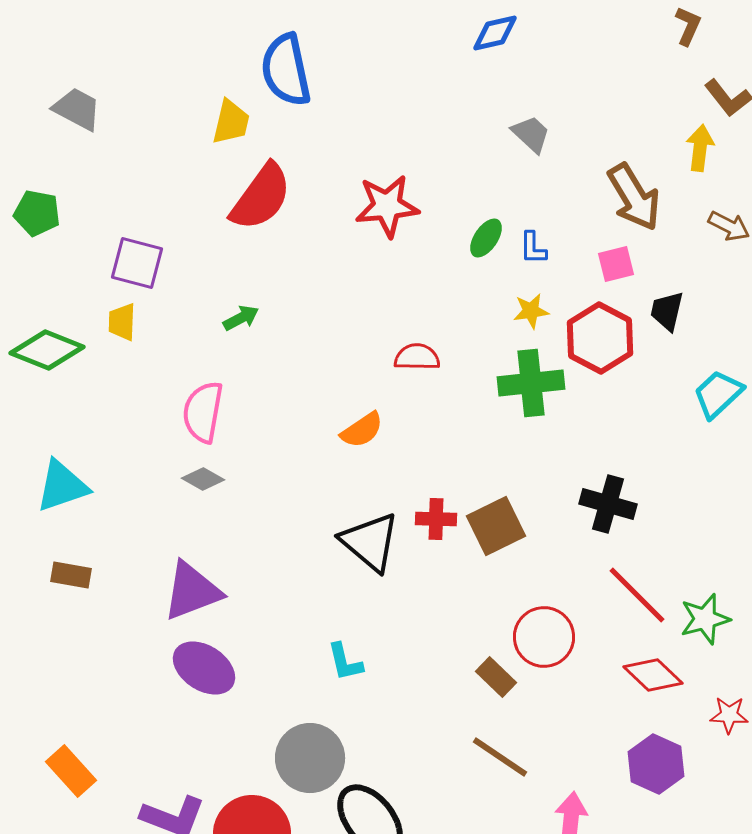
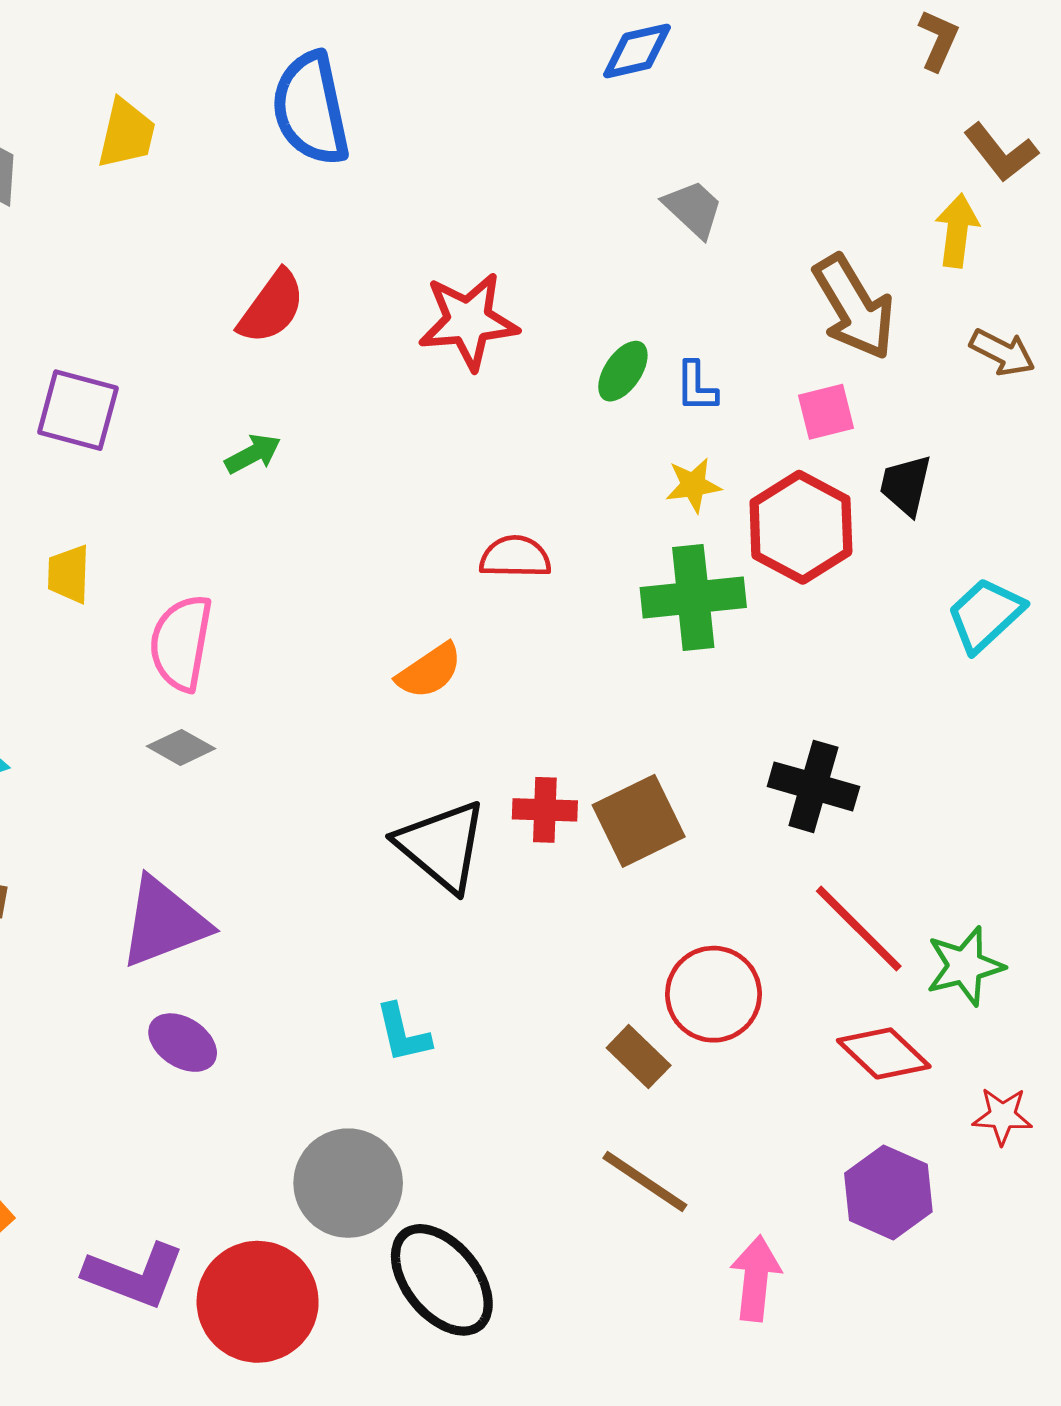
yellow trapezoid: (231, 122) -> (126, 134), moved
red semicircle: (261, 197) -> (272, 307), size x0.7
green arrow: (241, 318) -> (253, 454), moved
yellow trapezoid: (122, 322) -> (69, 574), moved
purple ellipse: (204, 668) -> (183, 1043), size x0.7

